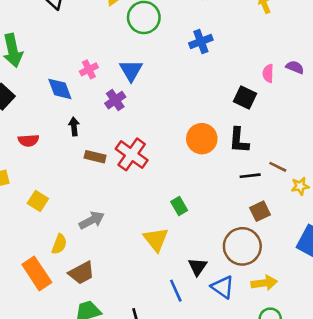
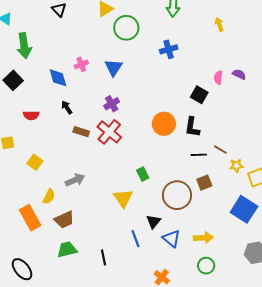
purple cross: (115, 100) -> (112, 104), moved
black arrow: (74, 127) -> (67, 107), turned -32
brown circle: (242, 246) -> (177, 195), moved

